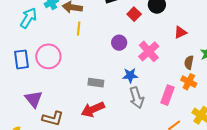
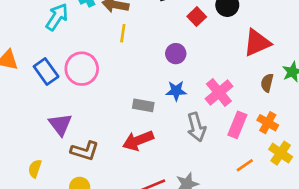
red triangle: (180, 32) -> (257, 43), size x1.6
pink cross: (149, 51) -> (219, 92), moved
blue rectangle: (22, 59) -> (46, 71), turned -30
blue star: (130, 75) -> (176, 91), moved
orange cross: (189, 82) -> (268, 123), moved

